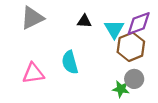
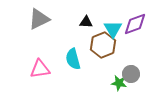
brown hexagon: (131, 47) -> (103, 45), moved

